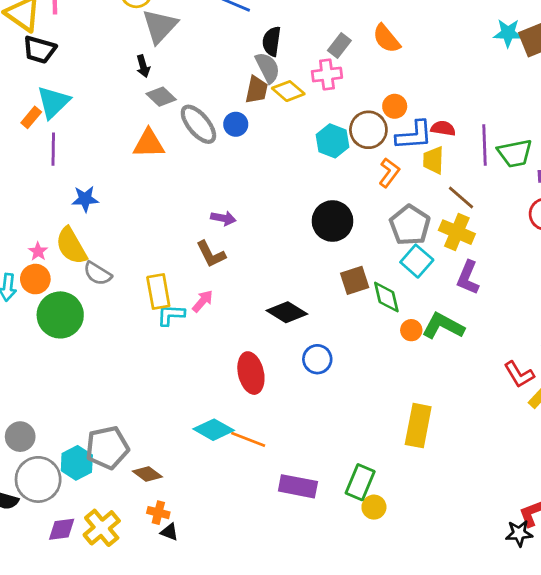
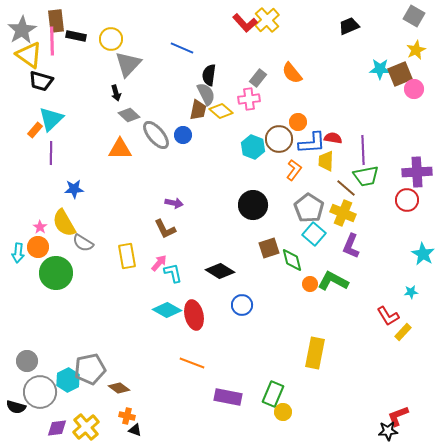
green trapezoid: (515, 153) -> (366, 176), moved
cyan L-shape: (171, 315) -> (173, 273), moved, turned 75
cyan diamond: (214, 430) -> (167, 310), moved

